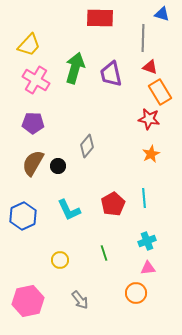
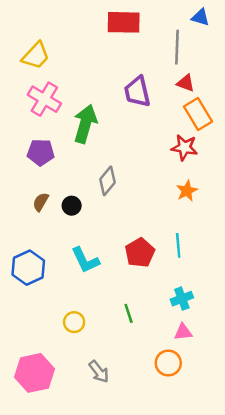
green arrow: (75, 68) -> (85, 124), moved
brown semicircle: (33, 163) -> (41, 202), size x0.6

